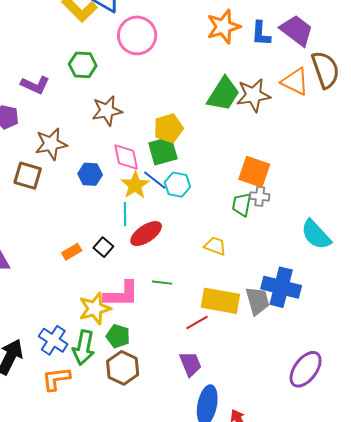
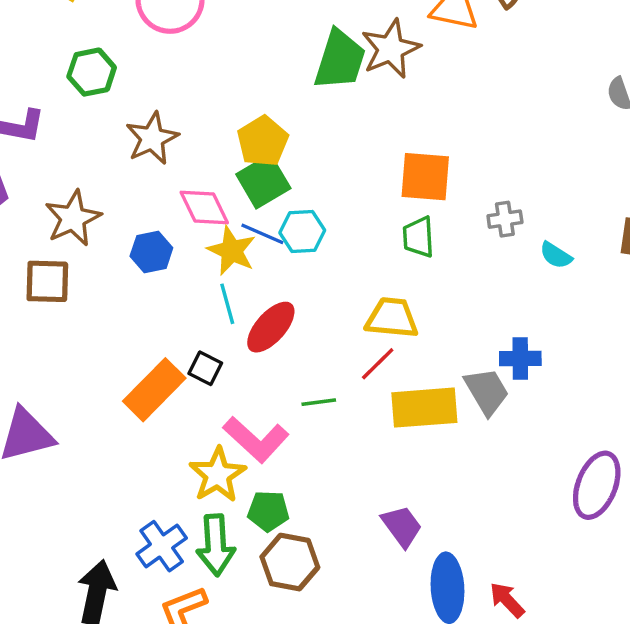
gray cross: (260, 196) -> (505, 219), moved
cyan semicircle: (316, 235) -> (556, 255), size x0.6
yellow trapezoid: (215, 246) -> (392, 318), size x1.4
orange rectangle: (72, 252) -> (154, 390), size x1.8
blue cross: (281, 287) -> (520, 358), size x0.6
pink L-shape: (121, 294) -> (256, 439), turned 57
red line: (197, 322) -> (378, 364), moved
blue cross: (53, 340) -> (162, 546), turned 36

